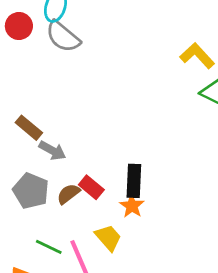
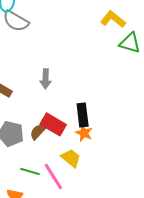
gray arrow: (52, 151) -> (46, 79), moved, turned 72
red rectangle: (91, 187) -> (53, 124), size x1.4

